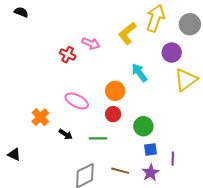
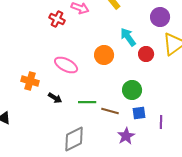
red circle: (113, 114) -> (146, 54), moved
orange cross: (40, 117) -> (30, 81), turned -30
brown line: (120, 171) -> (110, 111), moved
purple star: (150, 173) -> (126, 136), moved

